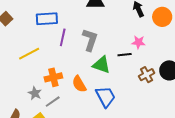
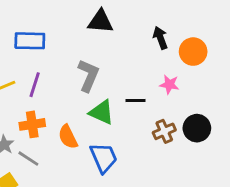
purple line: (63, 37) -> (35, 85), moved
pink star: (138, 42) -> (169, 84), moved
gray line: (53, 102) -> (28, 159), turned 63

